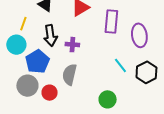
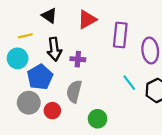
yellow line: (23, 24) -> (25, 36), turned 56
green circle: (108, 99) -> (98, 119), moved

